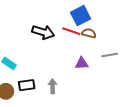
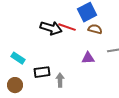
red line: (71, 31) -> (67, 27), moved
black rectangle: (27, 85) -> (42, 72), moved

